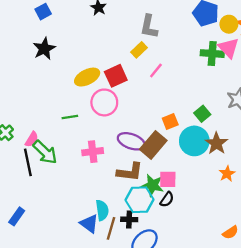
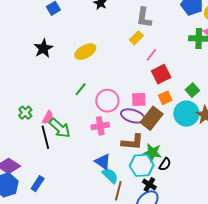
black star: (44, 49) -> (43, 48), moved
red square: (116, 76) -> (161, 74), moved
yellow ellipse: (87, 77) -> (85, 52), moved
pink circle: (104, 102) -> (107, 101), moved
green line: (70, 117) -> (81, 89), moved, turned -40
pink square: (168, 179) -> (139, 100), moved
cyan semicircle: (102, 210) -> (110, 176), turned -36
black cross: (129, 219) -> (149, 185), moved, turned 32
blue triangle: (89, 224) -> (103, 162), moved

